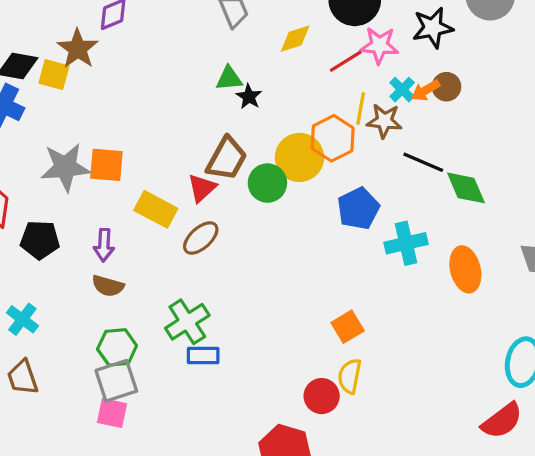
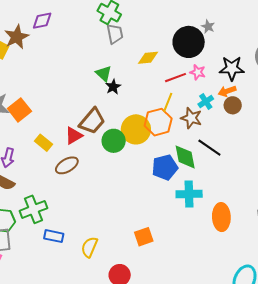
pink star: (379, 45) -> (198, 72), size x0.7
green triangle: (229, 79) -> (104, 73), turned 36
orange arrow: (426, 90) -> (227, 91), moved
yellow line: (361, 108) -> (168, 102), moved
orange square: (106, 165) -> (19, 110), turned 35
green diamond: (466, 188) -> (185, 157), moved
yellow rectangle: (156, 209) -> (43, 143), size x0.7
green cross: (187, 322) -> (33, 209), moved
yellow semicircle: (350, 376) -> (89, 247), moved

